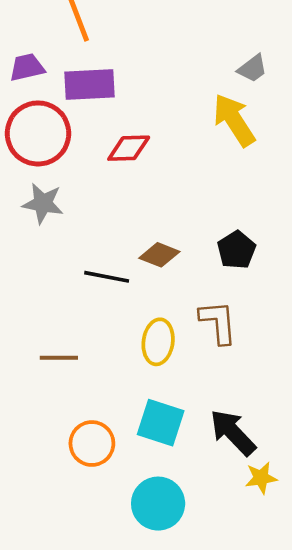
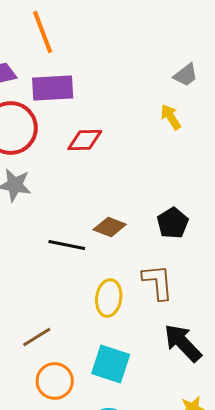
yellow arrow: (234, 120) -> (171, 117), size x0.6
brown line: (59, 358) -> (37, 337), moved, turned -32
black arrow: (233, 432) -> (183, 343), moved

